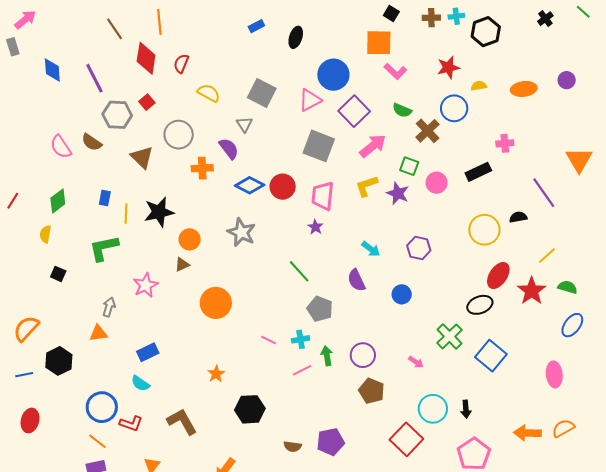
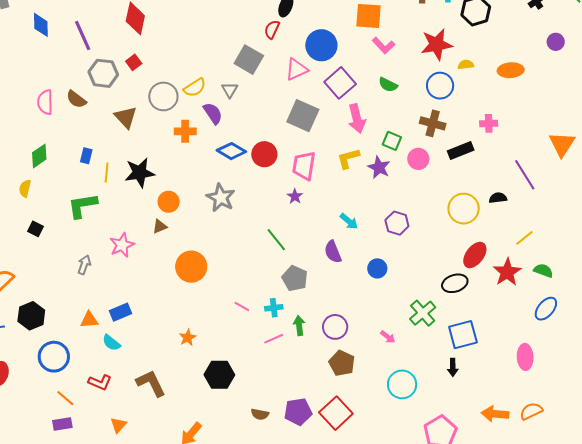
red semicircle: (181, 64) -> (272, 29), moved
red star: (448, 67) -> (437, 44), size x1.4
purple circle: (567, 80) -> (556, 42), moved
yellow semicircle: (209, 93) -> (195, 88), moved, turned 115
brown cross: (428, 131) -> (433, 123), moved, turned -35
pink arrow: (373, 146) -> (357, 119), turned 112
pink semicircle: (61, 147) -> (45, 102), turned 30
orange triangle: (98, 333) -> (89, 320), moved
blue square: (491, 356) -> (463, 335), turned 32
blue circle: (102, 407) -> (54, 357), moved
black arrow: (466, 409) -> (453, 367), moved
red square: (406, 439) -> (336, 413), moved

